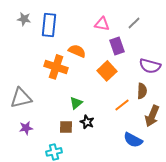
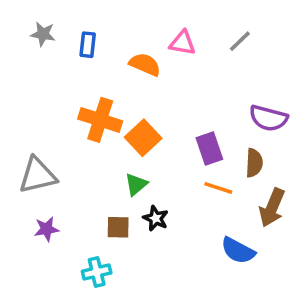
blue rectangle: (49, 25) -> (88, 45), size x0.6
purple rectangle: (117, 46) -> (209, 149), moved
orange semicircle: (77, 51) -> (145, 64), moved
orange square: (107, 71) -> (143, 138), moved
orange line: (122, 105) -> (218, 188), turned 56

